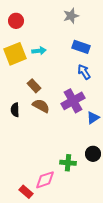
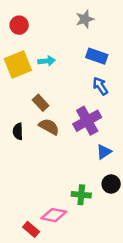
blue triangle: (93, 118) -> (104, 152), moved
pink diamond: (45, 180) -> (54, 215), turned 30

